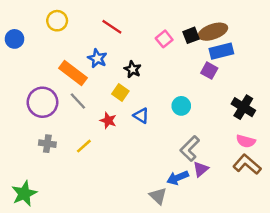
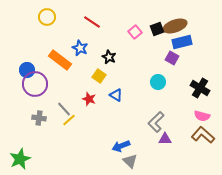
blue circle: (14, 39) -> (27, 70), moved
gray line: (78, 101) -> (64, 109), moved
cyan circle: (181, 106) -> (158, 82), moved
purple triangle: (201, 169) -> (165, 139), turned 40
blue arrow: (178, 178) -> (121, 146), moved

